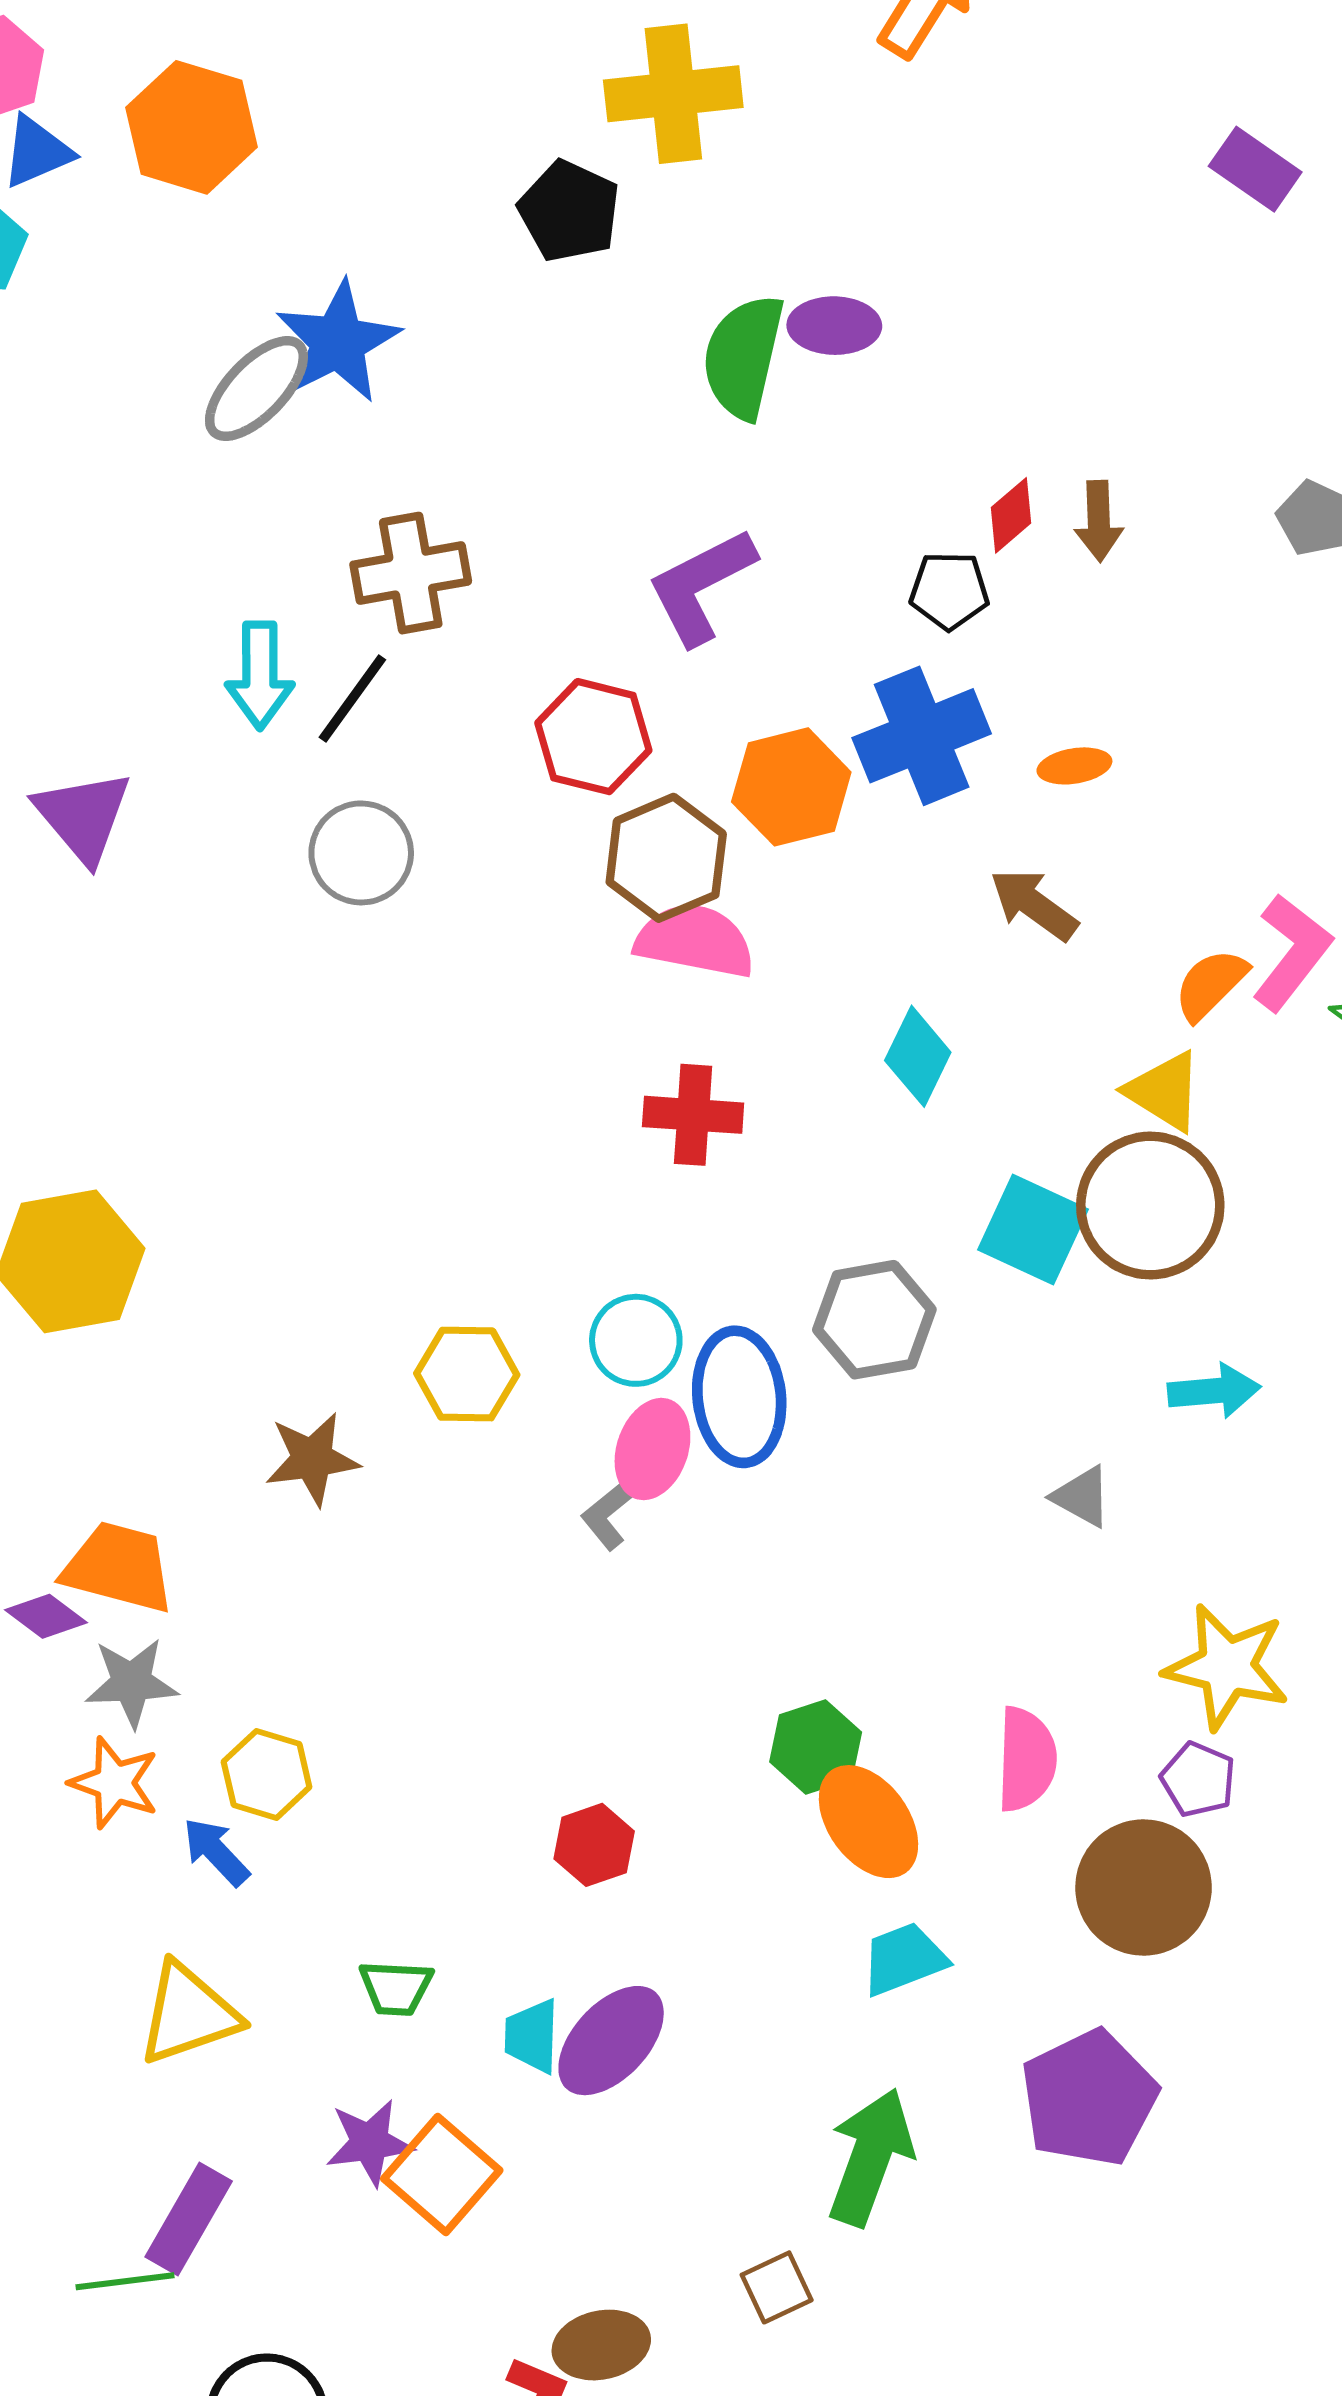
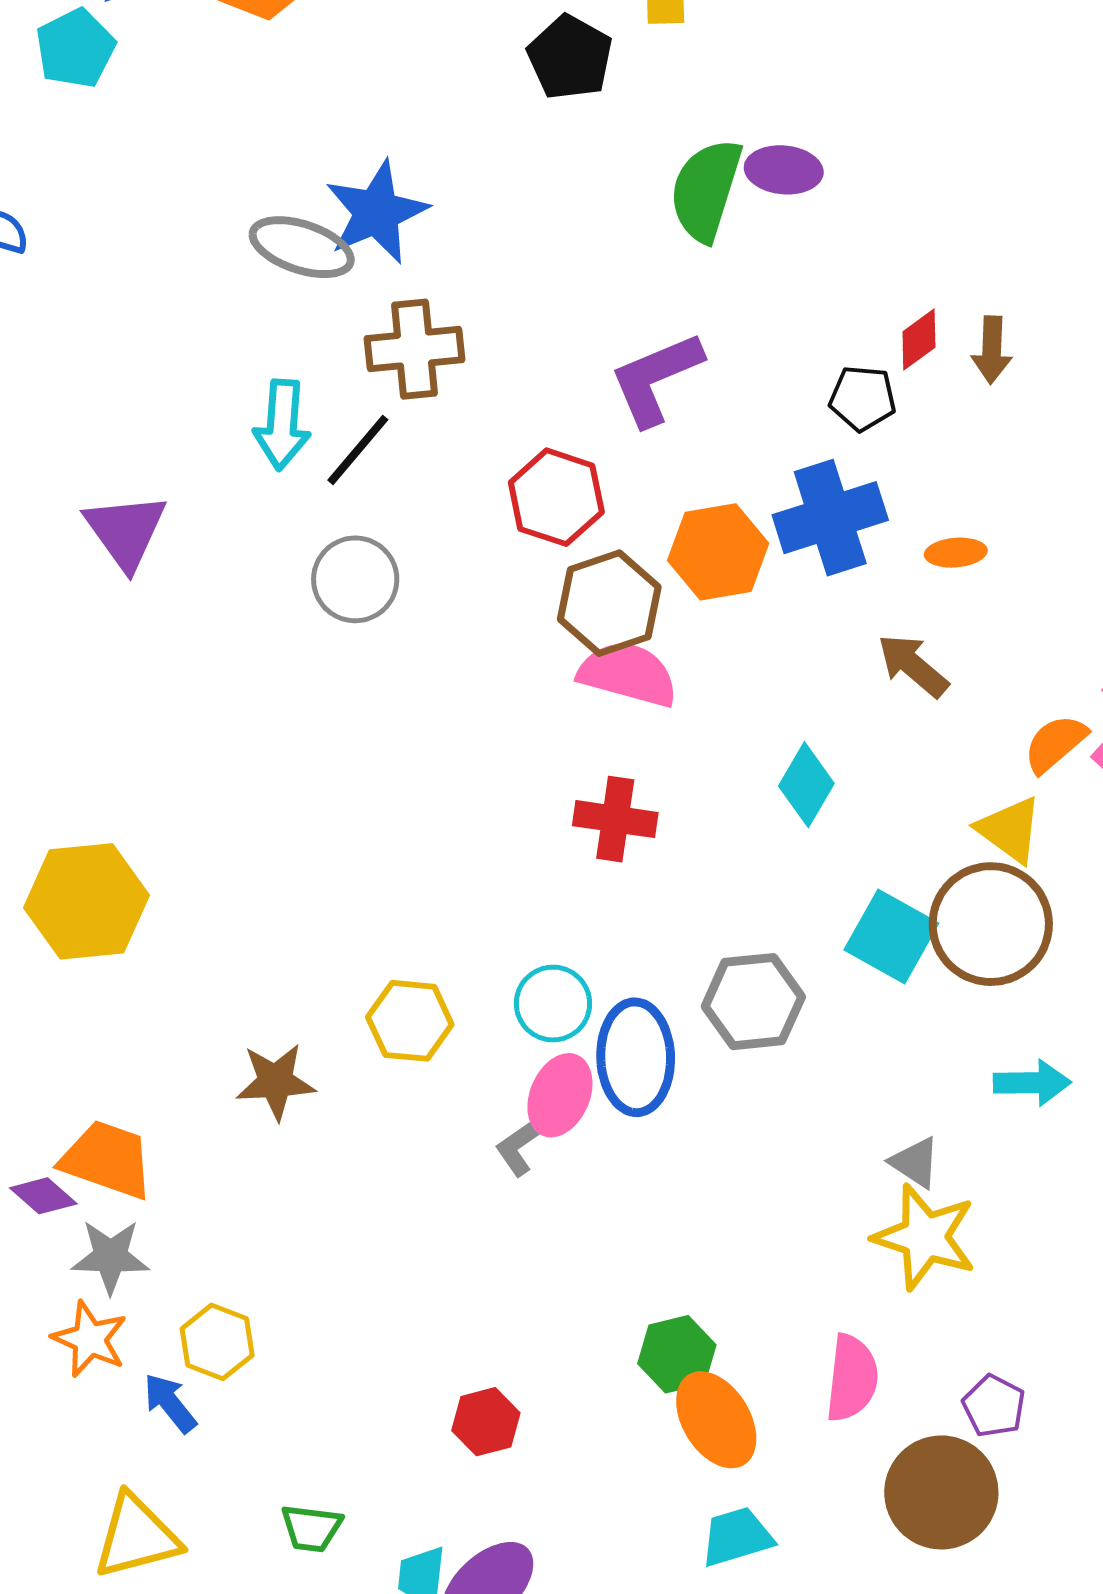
blue star: (338, 342) -> (377, 212), moved
gray ellipse: (256, 389) -> (302, 247), moved, turned 60
yellow star: (1227, 1667) -> (925, 1237), moved

